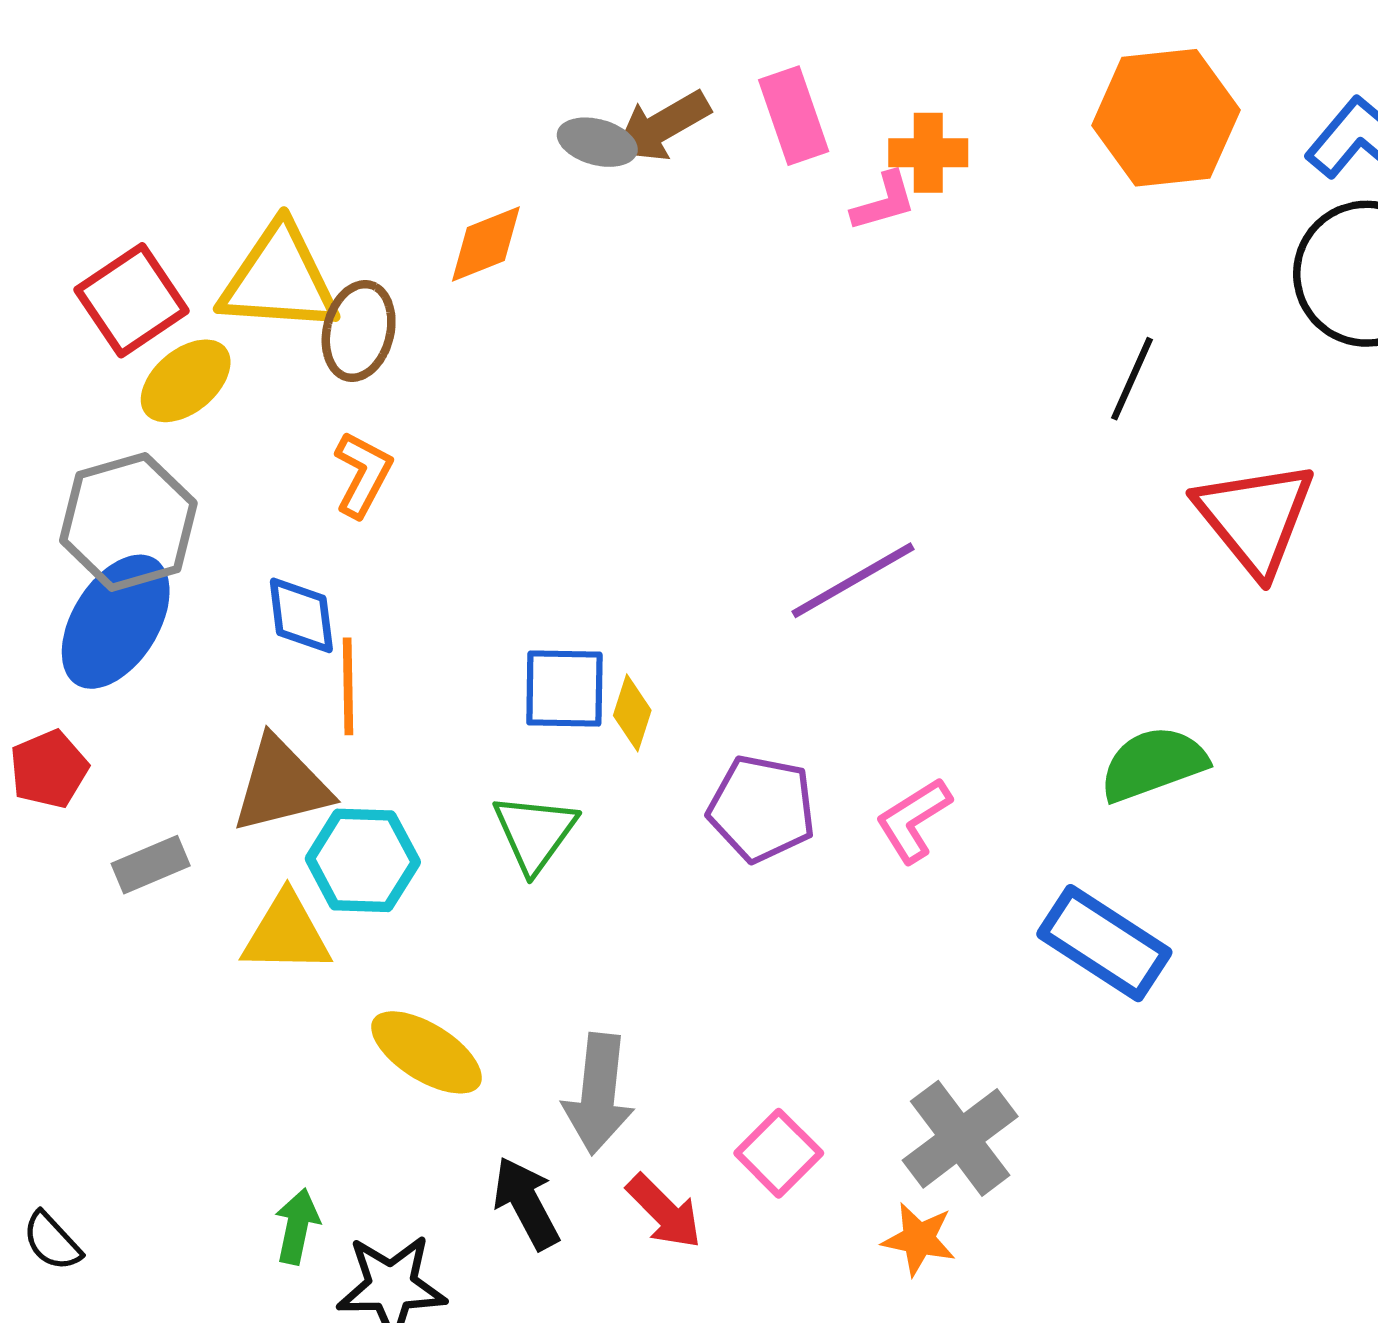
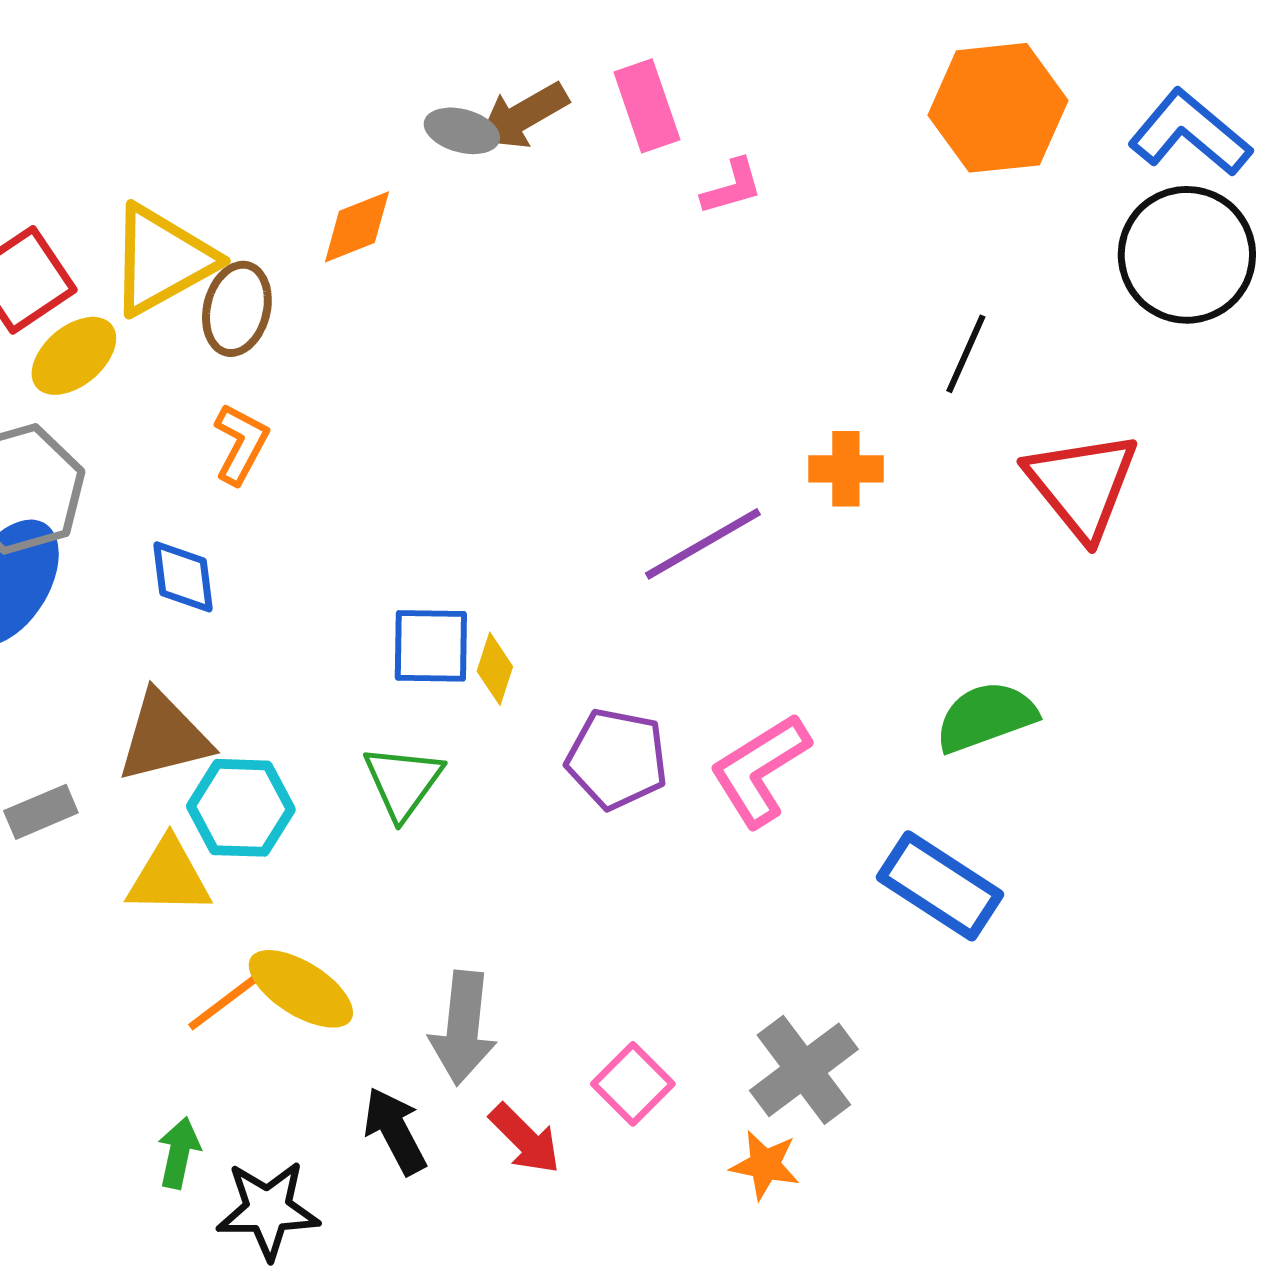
orange cross: (928, 153) -> (846, 469), moved
yellow triangle: (279, 279) -> (162, 260), turned -33
orange line: (348, 686) -> (227, 1000), moved, turned 54
pink L-shape: (913, 820) -> (760, 770), size x1.4

